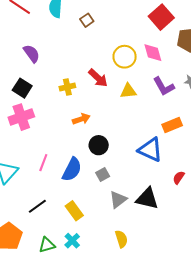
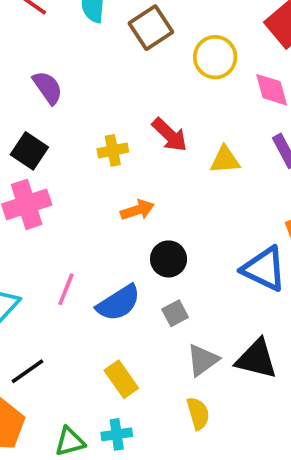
brown square: (87, 20) -> (151, 28), size x1.6
yellow circle: (125, 57) -> (215, 57), moved
blue semicircle: (72, 169) -> (118, 303), turned 30
black line: (37, 206) -> (27, 371), moved
yellow semicircle: (121, 239) -> (198, 413), moved
cyan cross: (72, 241) -> (117, 434), turned 35

